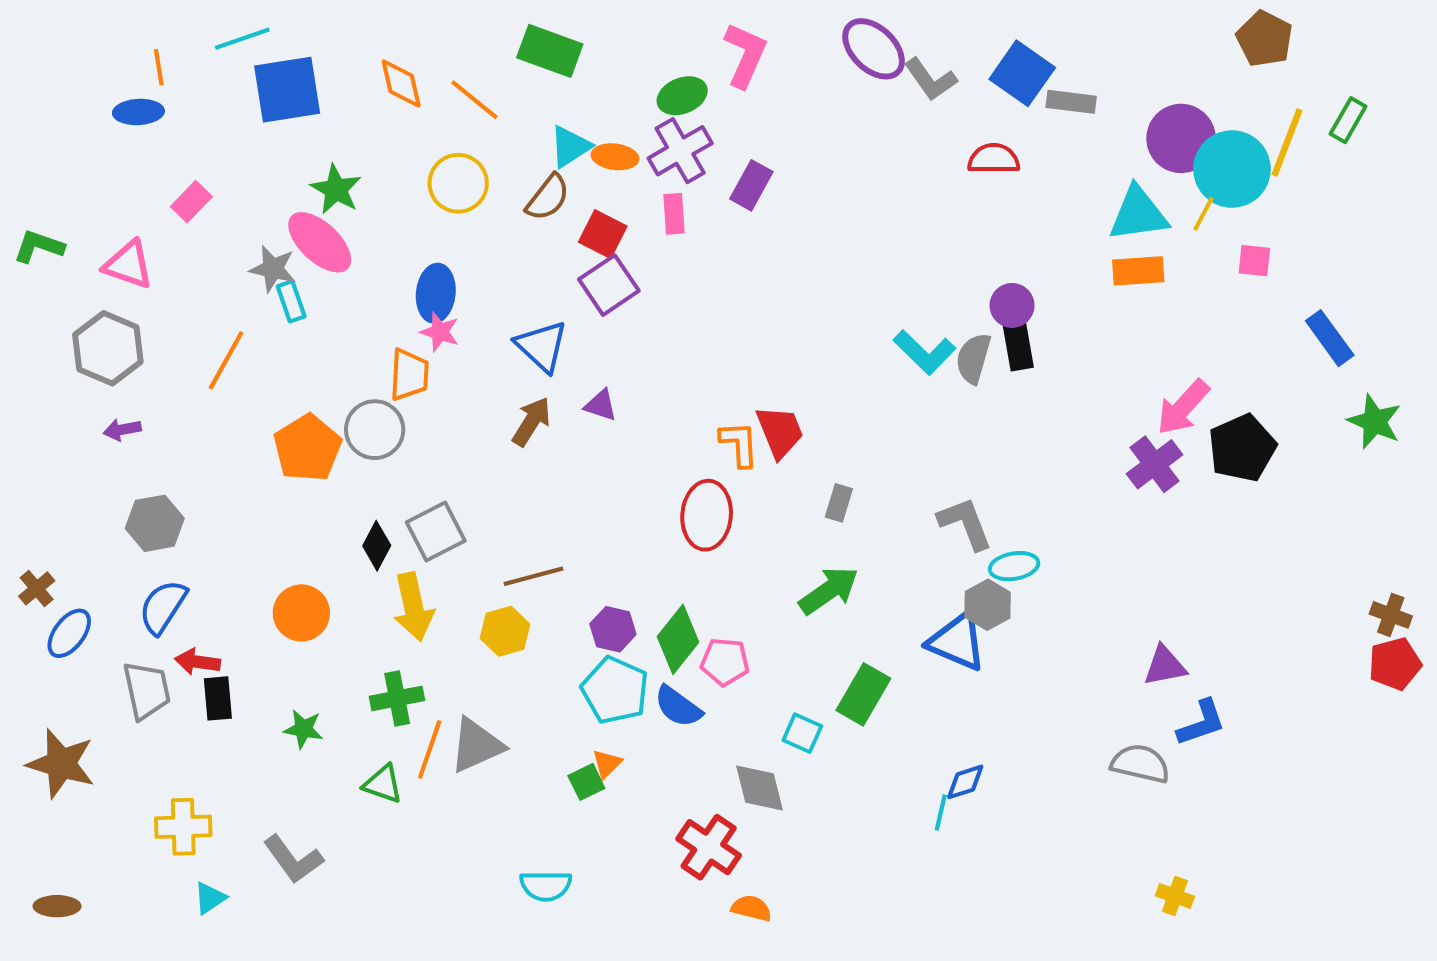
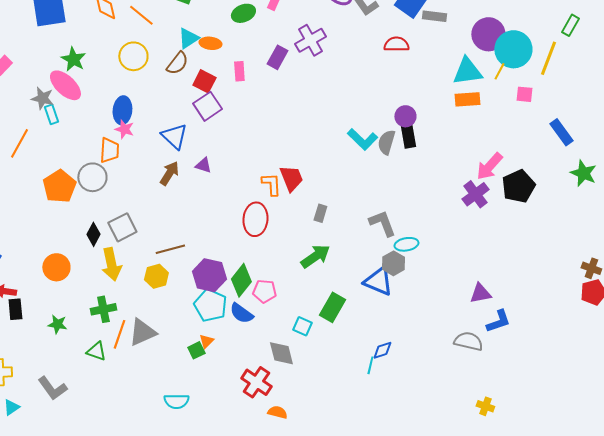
yellow line: (1287, 143) -> (548, 58), moved
purple cross: (680, 151) -> (310, 40), moved
purple hexagon: (613, 629) -> (209, 275), size x1.5

